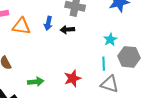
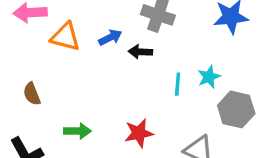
blue arrow: (48, 23) -> (110, 37), turned -136
cyan line: (104, 64) -> (178, 84), moved

